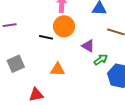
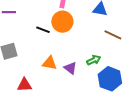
purple triangle: (88, 46) -> (70, 68), moved

